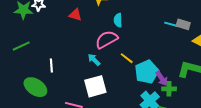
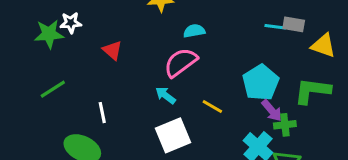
red triangle: (75, 15) -> (112, 50), moved, turned 32
cyan semicircle: (118, 20) -> (194, 31), turned 88
yellow line: (127, 58) -> (212, 106), moved
cyan pentagon: (147, 72) -> (261, 83), moved

